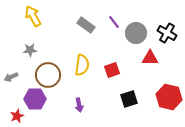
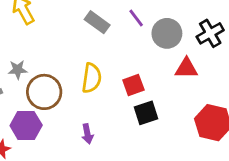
black cross: (167, 33) -> (210, 33), turned 30
gray star: (30, 50) -> (18, 70), moved
black square: (129, 99) -> (146, 113), moved

